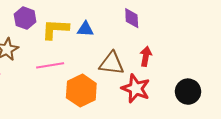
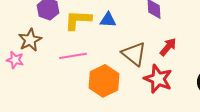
red arrow: (146, 56) -> (168, 47), turned 30
brown triangle: (112, 63) -> (134, 54), turned 32

